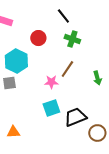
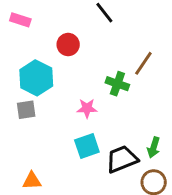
green cross: (72, 39) -> (117, 84), moved
brown line: (67, 69) -> (143, 63), moved
green arrow: (97, 78) -> (154, 147), moved, turned 32

